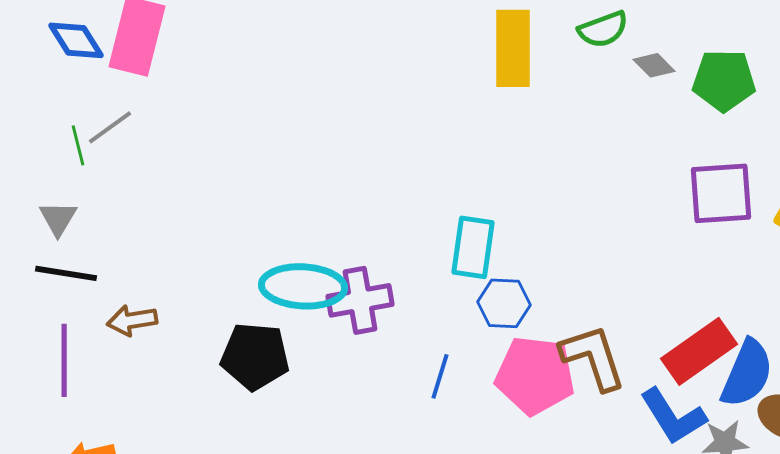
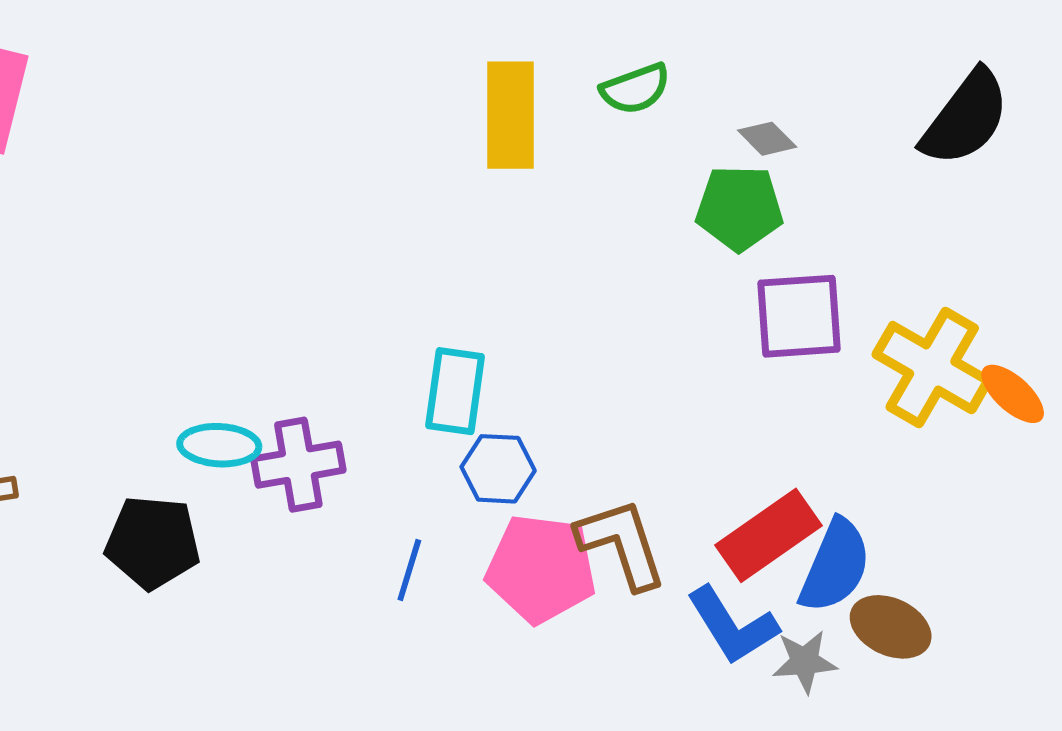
gray diamond: (654, 65) -> (767, 139), moved
green pentagon: (724, 80) -> (739, 208), moved
cyan ellipse: (303, 286) -> (219, 445), size x0.7

